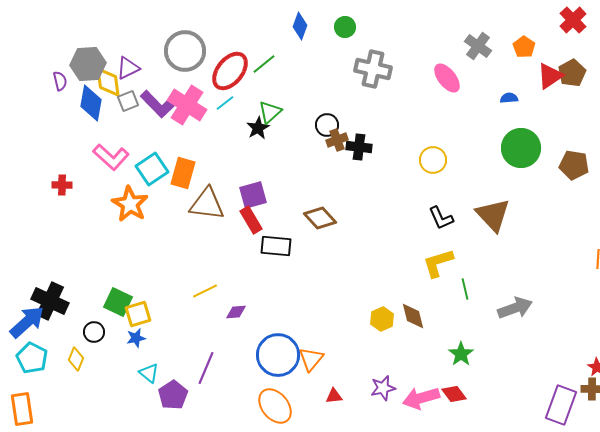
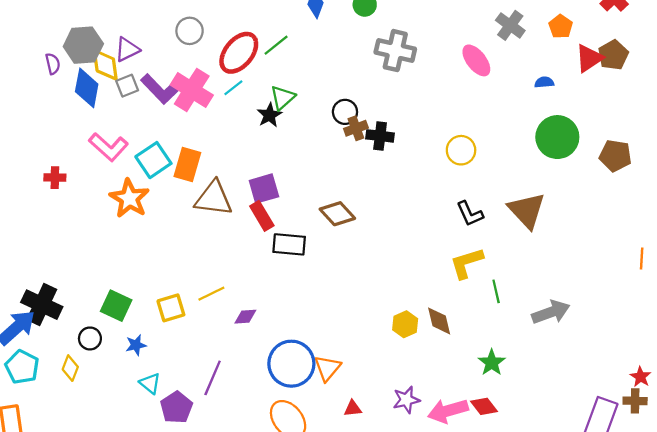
gray circle: (185, 51) -> (190, 31), size x0.6
yellow square: (138, 314) -> (171, 308), moved

